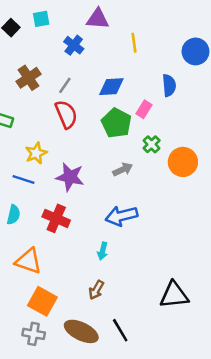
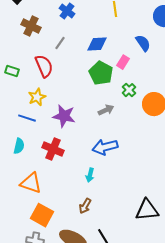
brown cross: (29, 78) -> (31, 26), moved, turned -30
blue semicircle: (169, 85) -> (143, 43), turned -30
red semicircle: (66, 114) -> (44, 66), moved

